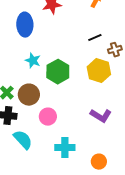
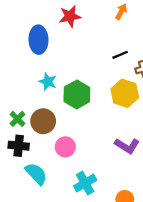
cyan cross: (65, 148) -> (85, 183), turned -30

